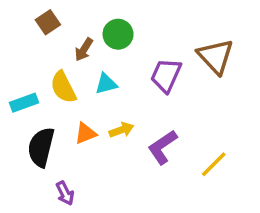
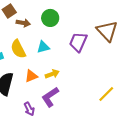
brown arrow: (84, 50) -> (23, 23), moved, turned -112
purple L-shape: (162, 147) -> (50, 97), moved
purple arrow: (65, 193) -> (29, 109), moved

